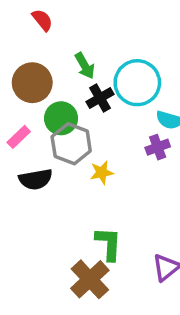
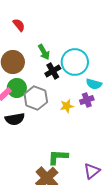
green circle: (61, 118) -> (17, 88), moved
yellow star: (102, 173) -> (67, 106), moved
green L-shape: (108, 244) -> (58, 157), turned -90

